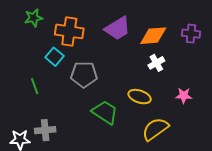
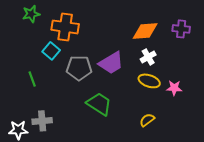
purple trapezoid: (118, 28) -> (111, 63), moved
yellow ellipse: (140, 97) -> (149, 81), moved
yellow semicircle: (155, 129) -> (147, 120), size x0.6

